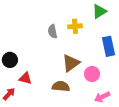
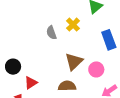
yellow cross: (75, 26) -> (73, 25), turned -32
red triangle: (25, 78) -> (31, 83), turned -40

